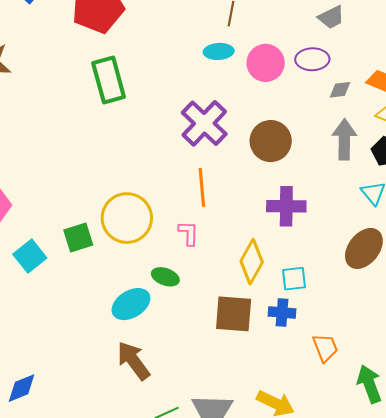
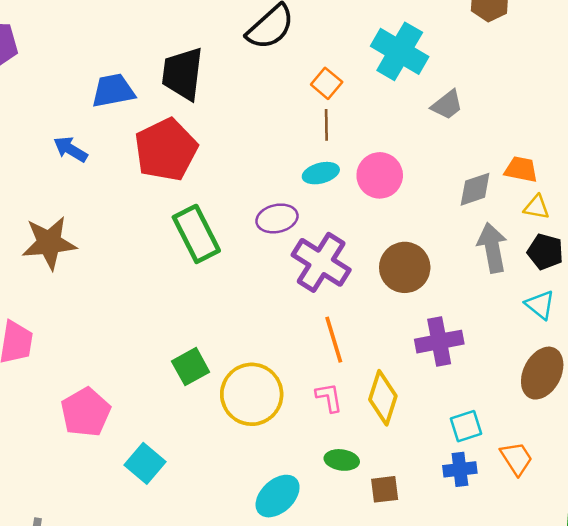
purple ellipse: (312, 59) -> (277, 218), moved
gray diamond: (340, 90) -> (475, 189), size x1.4
green square: (78, 238) -> (191, 367), moved
yellow diamond: (252, 262) -> (383, 398), moved
green ellipse: (165, 277) -> (342, 460), moved
brown square: (234, 314) -> (385, 489), moved, size x0.6
orange trapezoid: (325, 348) -> (516, 458), moved

